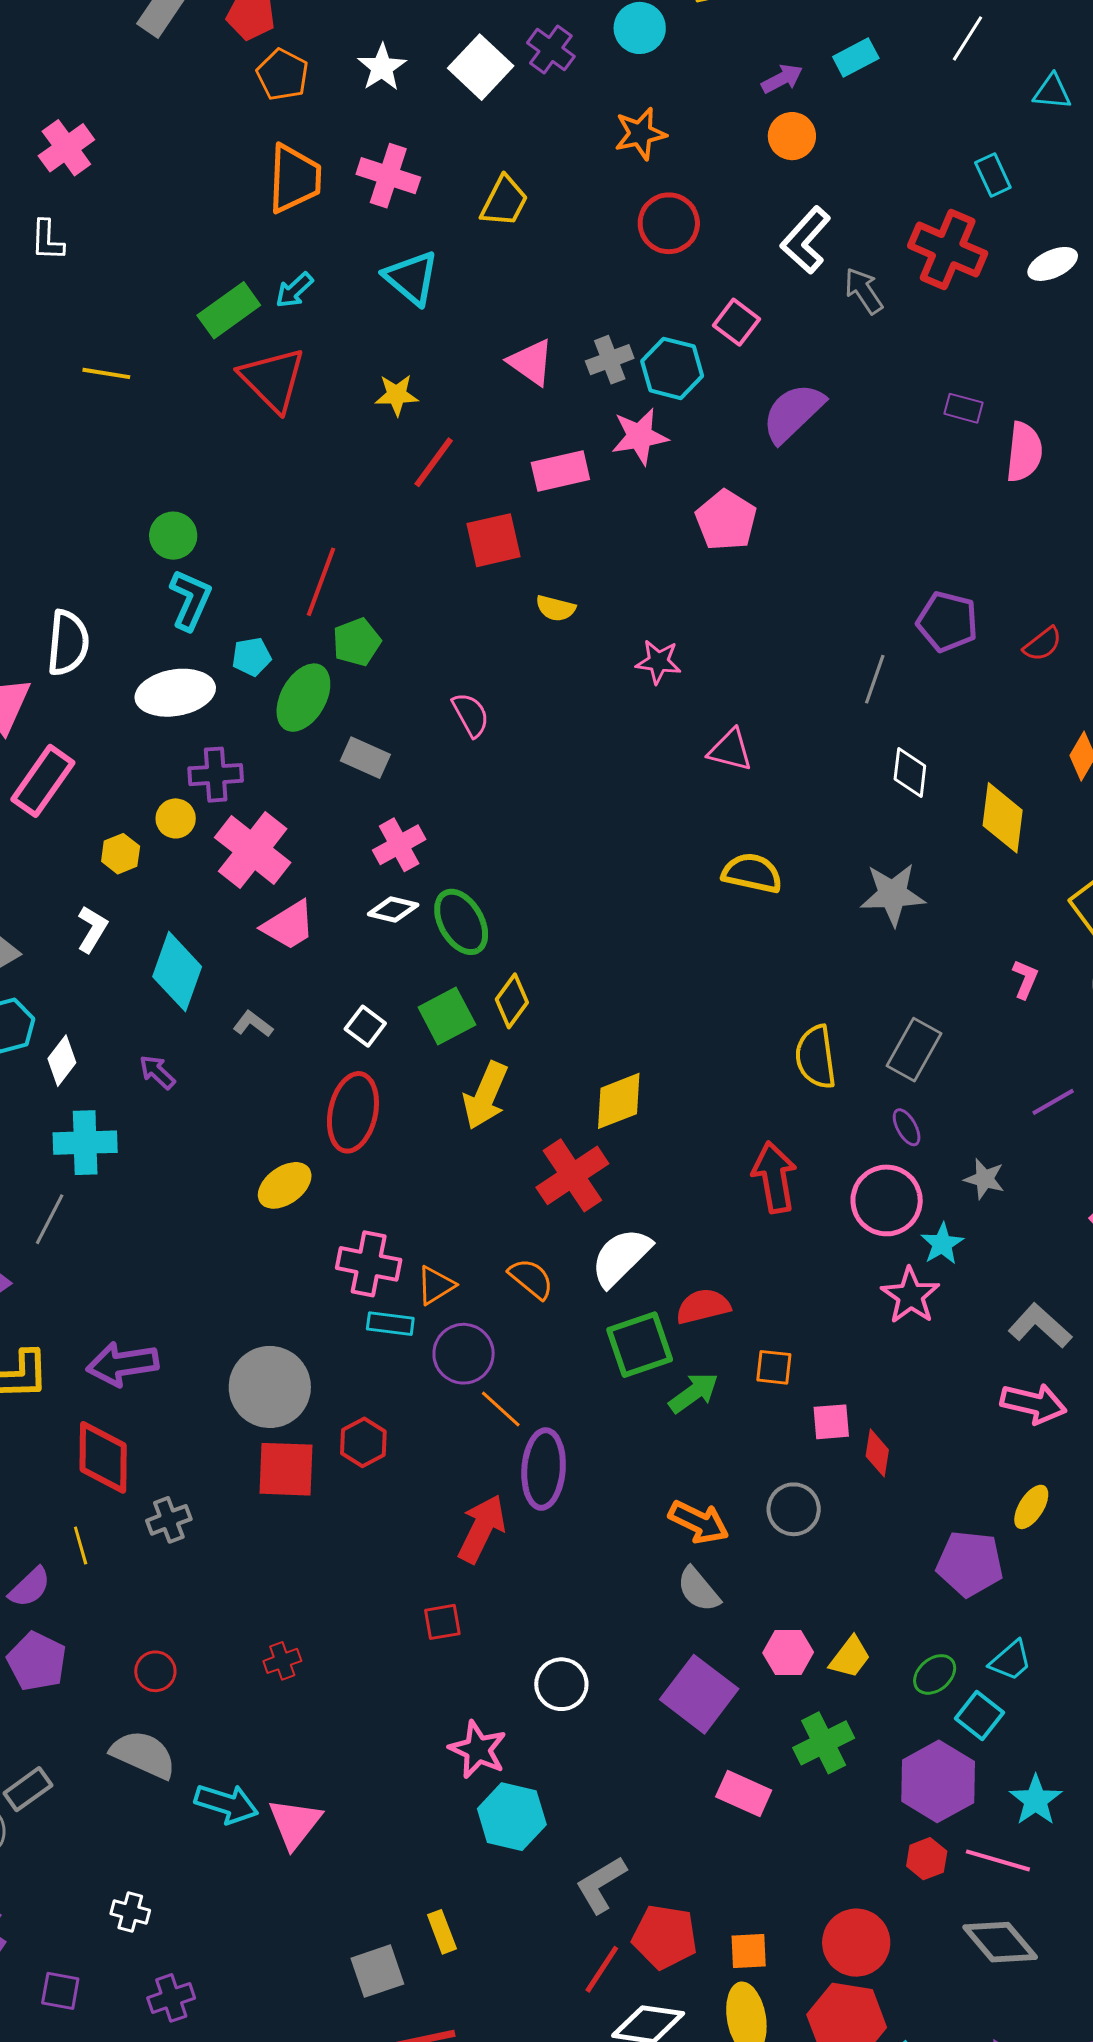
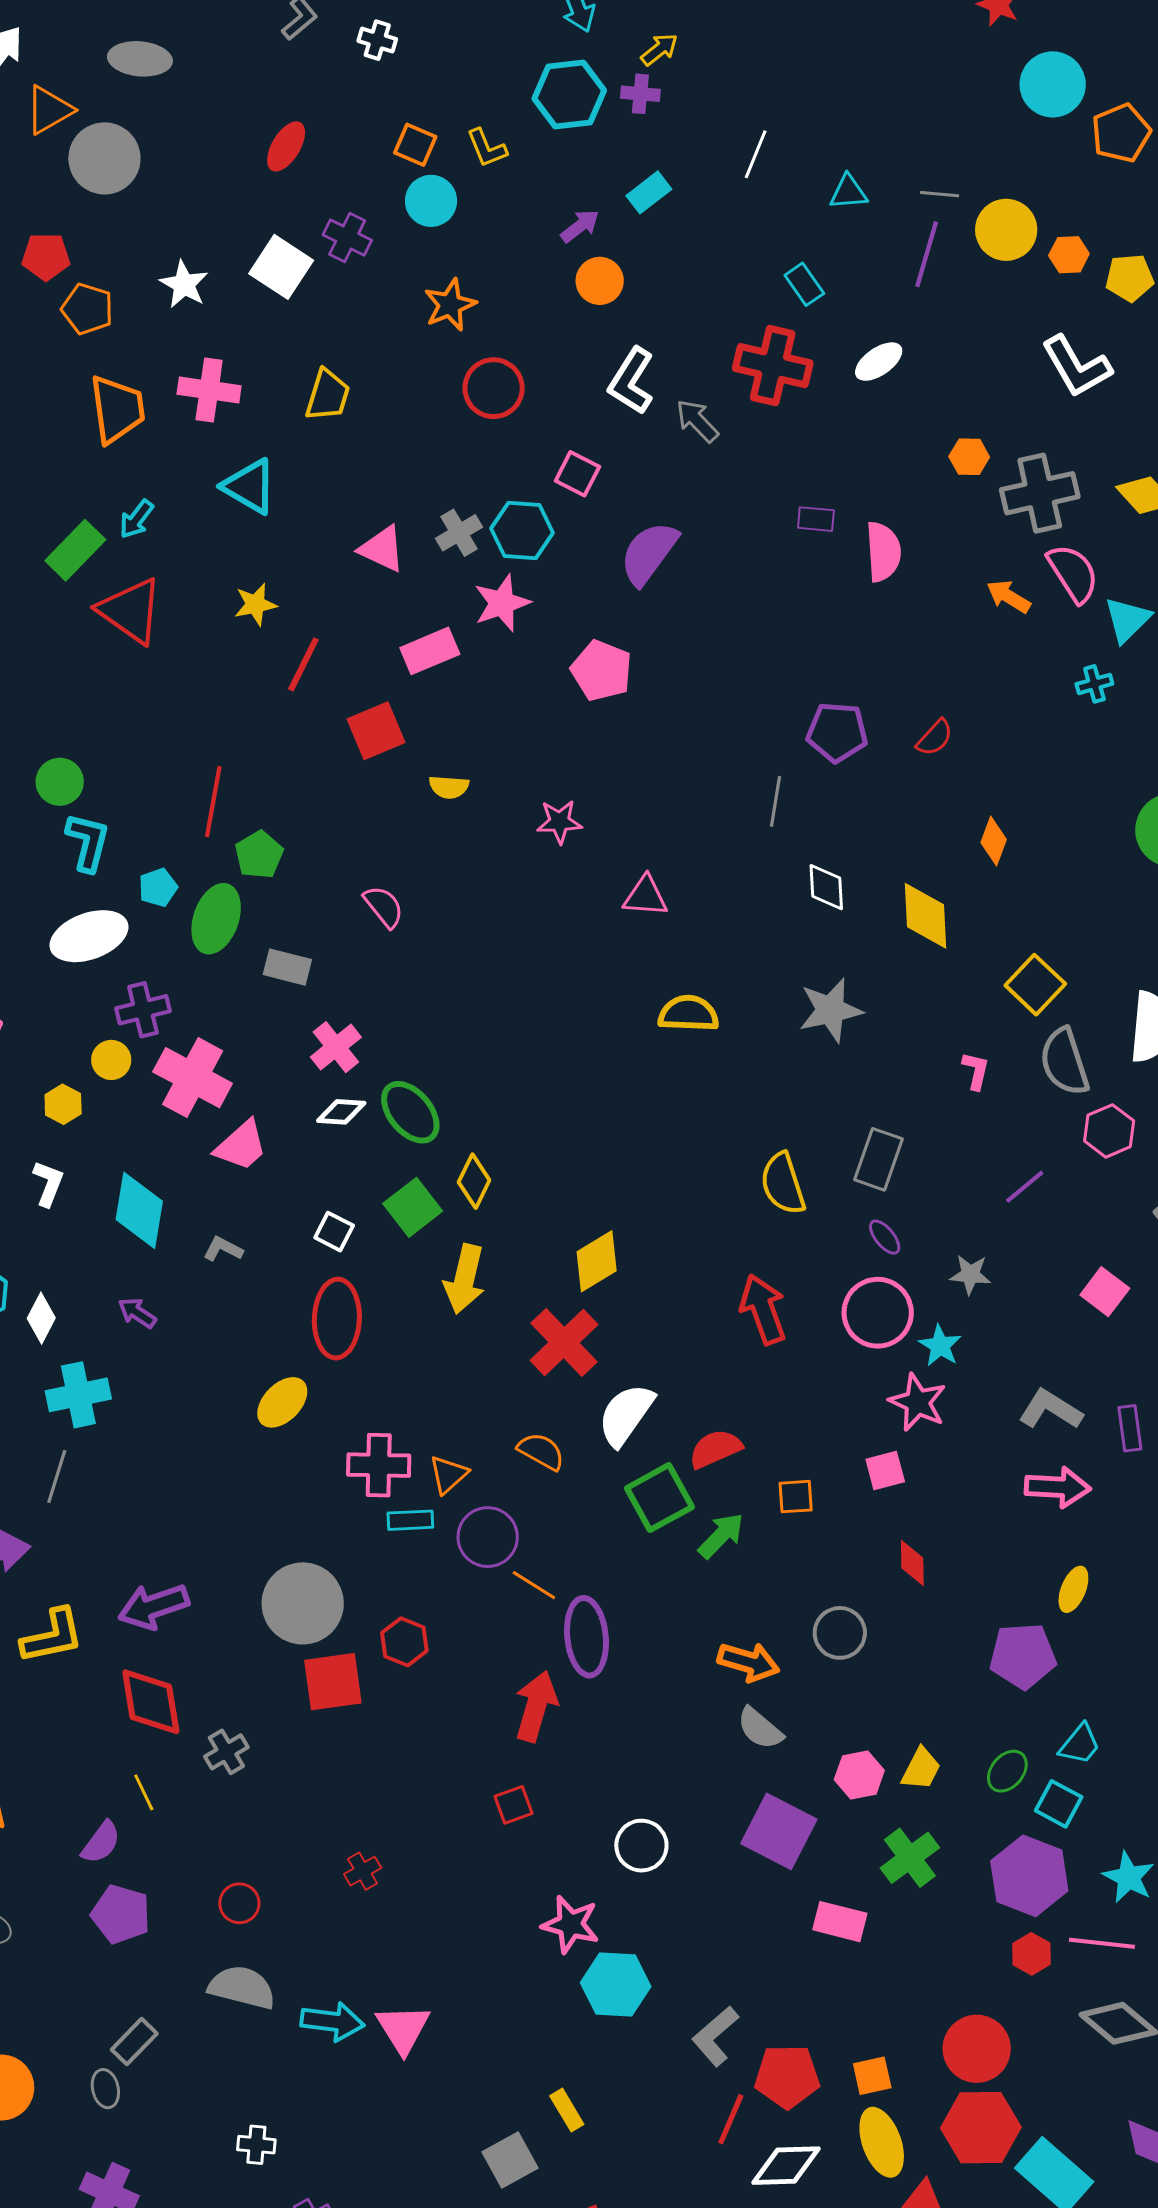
pink square: (831, 1422) -> (885, 1471), moved

